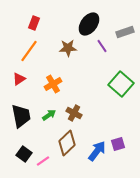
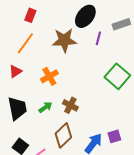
purple line: (102, 46) -> (98, 38), turned 48
brown star: (68, 48) -> (64, 40), size x1.4

